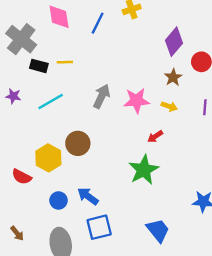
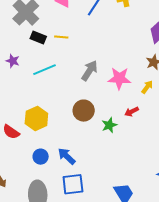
yellow arrow: (169, 106) -> (147, 87), turned -80
brown circle: (78, 143) -> (84, 111), moved
green star: (144, 170) -> (109, 125), moved, size x0.6

